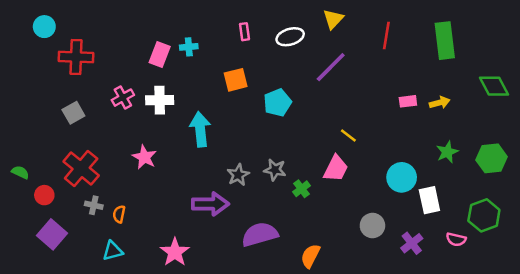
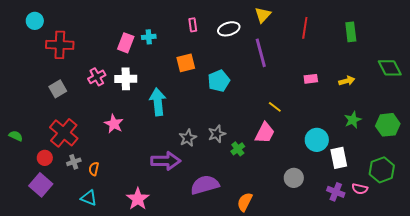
green rectangle: (445, 41) -> (351, 32), size x0.7
purple line: (331, 67) -> (261, 53), turned -60
pink rectangle: (408, 101) -> (311, 79), moved
gray star: (275, 170) -> (217, 134), turned -30
red circle: (44, 195) -> (45, 158), moved
gray cross: (94, 205) -> (74, 162), turned -32
purple cross: (412, 243) -> (336, 192), moved, turned -30
cyan triangle: (113, 251) -> (89, 198), turned 36

